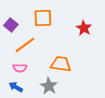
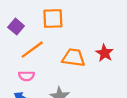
red star: (84, 28) -> (105, 53), moved
orange trapezoid: (61, 64) -> (74, 58), moved

